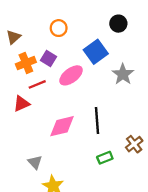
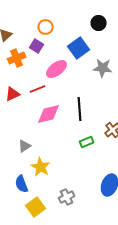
purple square: (48, 58) -> (37, 46), moved
gray star: (123, 74) -> (103, 68), turned -30
red line: (37, 84) -> (38, 89), moved
gray triangle: (35, 162) -> (25, 146), turned 40

